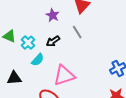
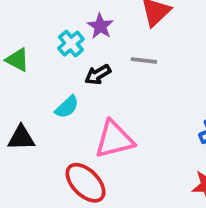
gray line: (77, 32) -> (144, 60), turned -56
cyan cross: (28, 43) -> (71, 44), moved

